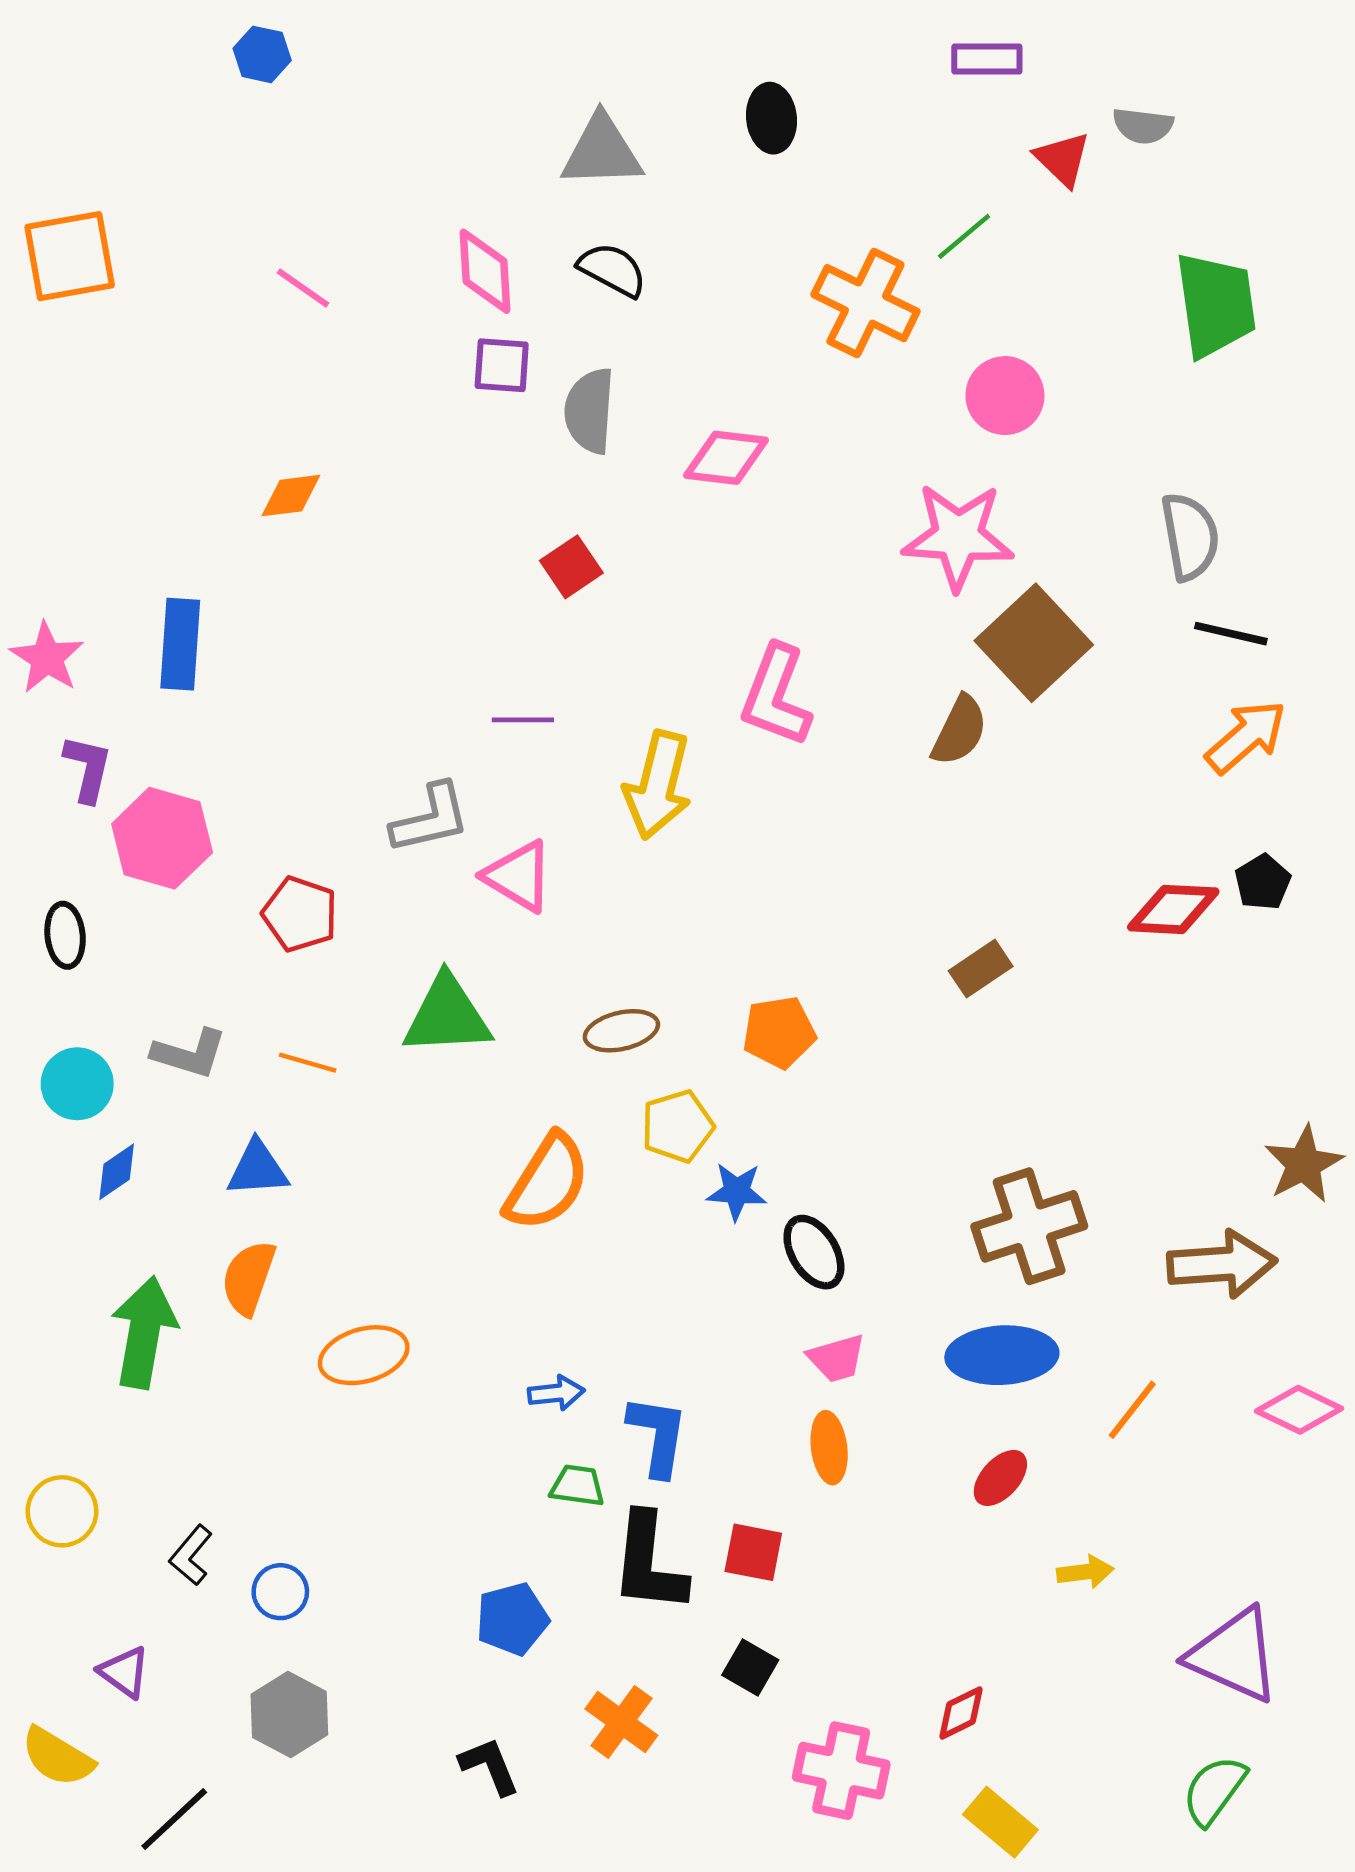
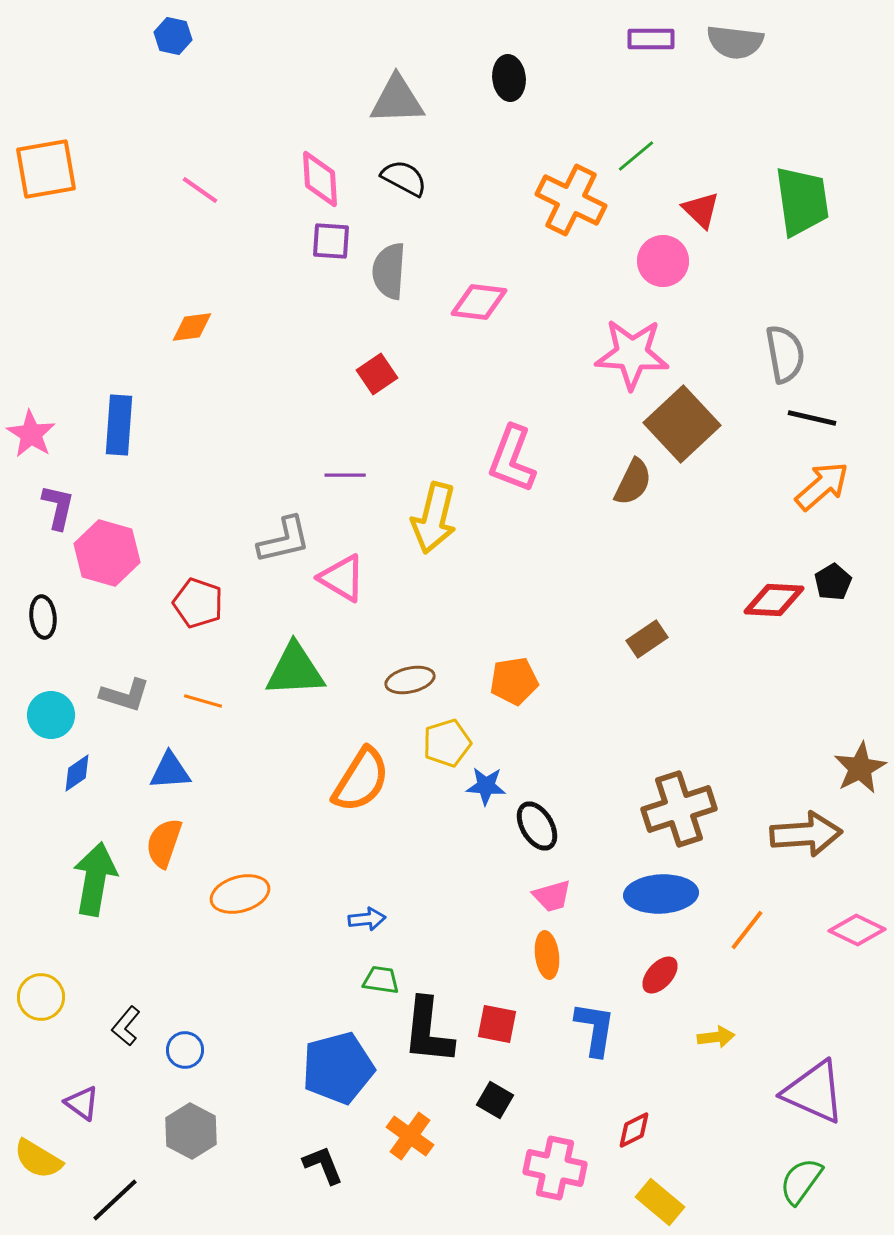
gray semicircle: (1143, 126) -> (735, 42), moved, size x1.4
red triangle: (1063, 159) -> (701, 210), moved
blue L-shape: (658, 1436) -> (595, 1029), moved
blue pentagon: (512, 1619) -> (338, 1068), size x1.5

